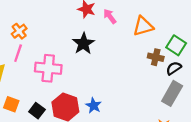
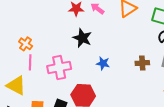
brown cross: (156, 57) -> (142, 63), moved
blue star: (94, 106) -> (103, 63), moved

